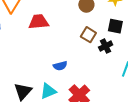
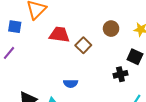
brown square: (88, 35) -> (83, 45), moved

